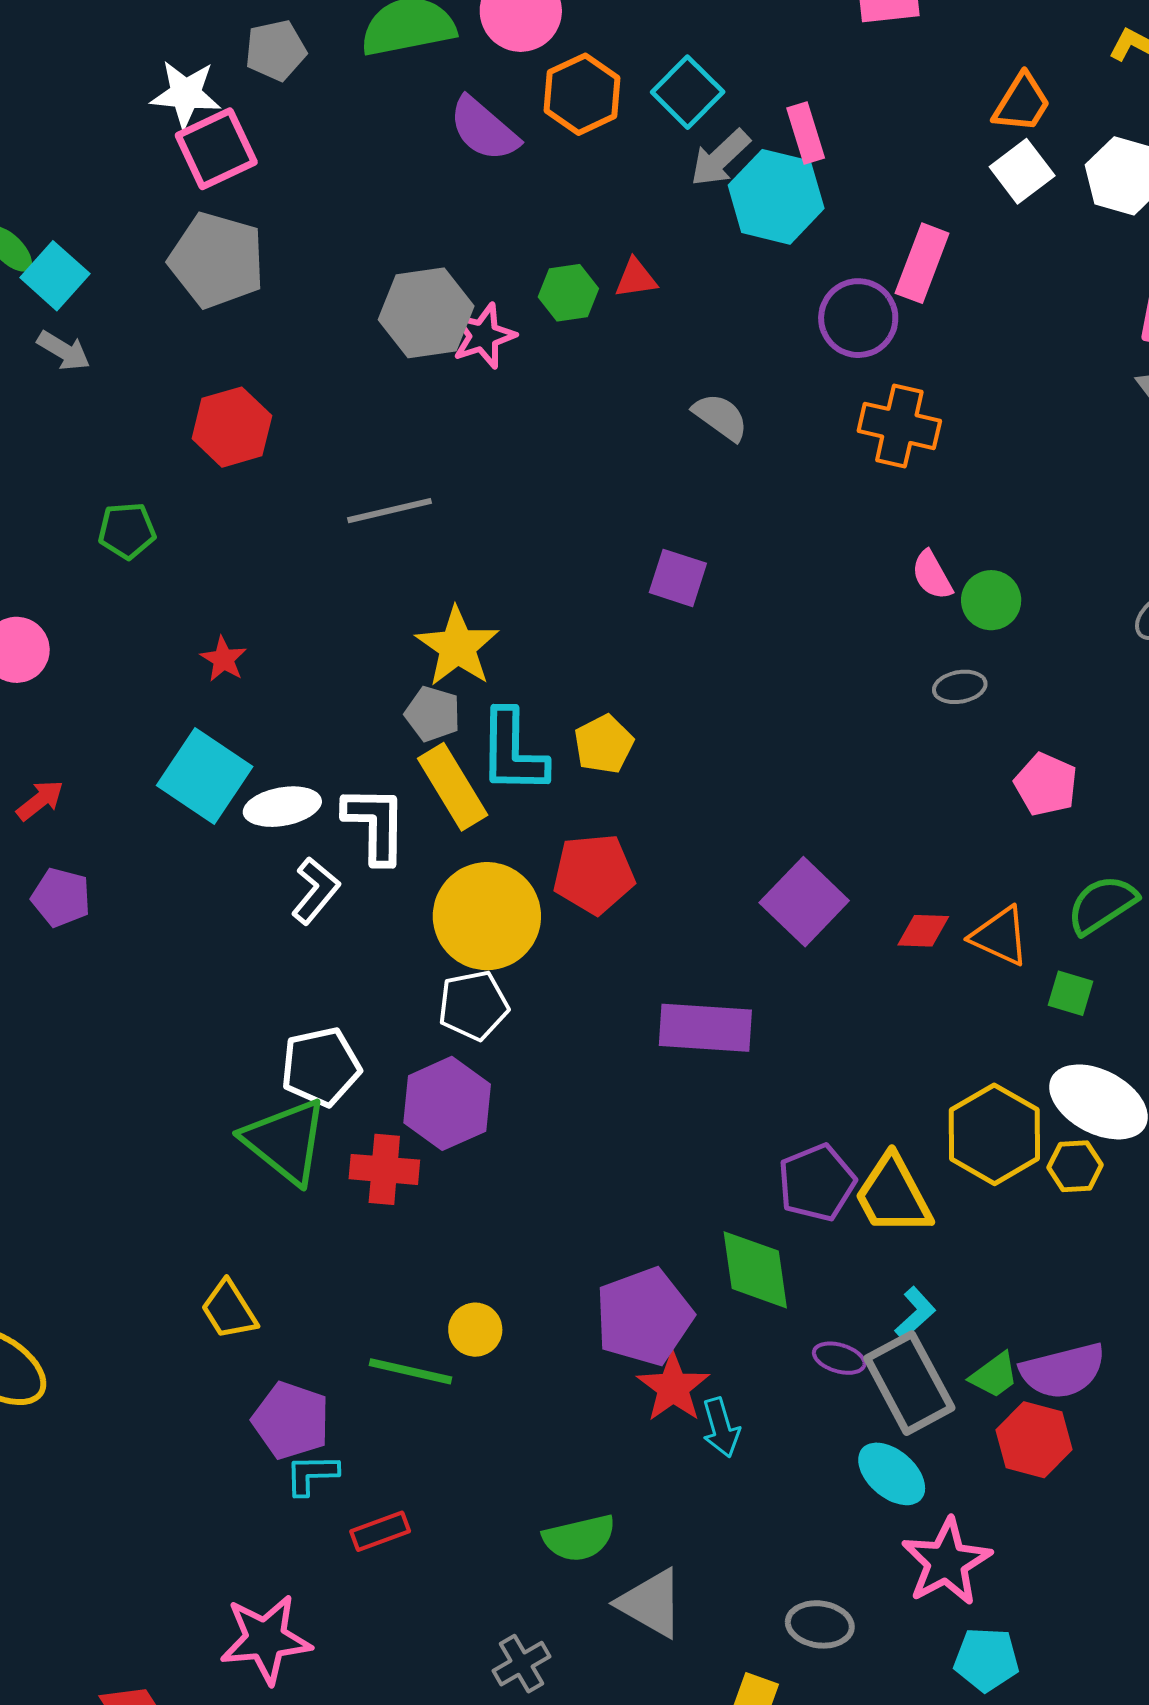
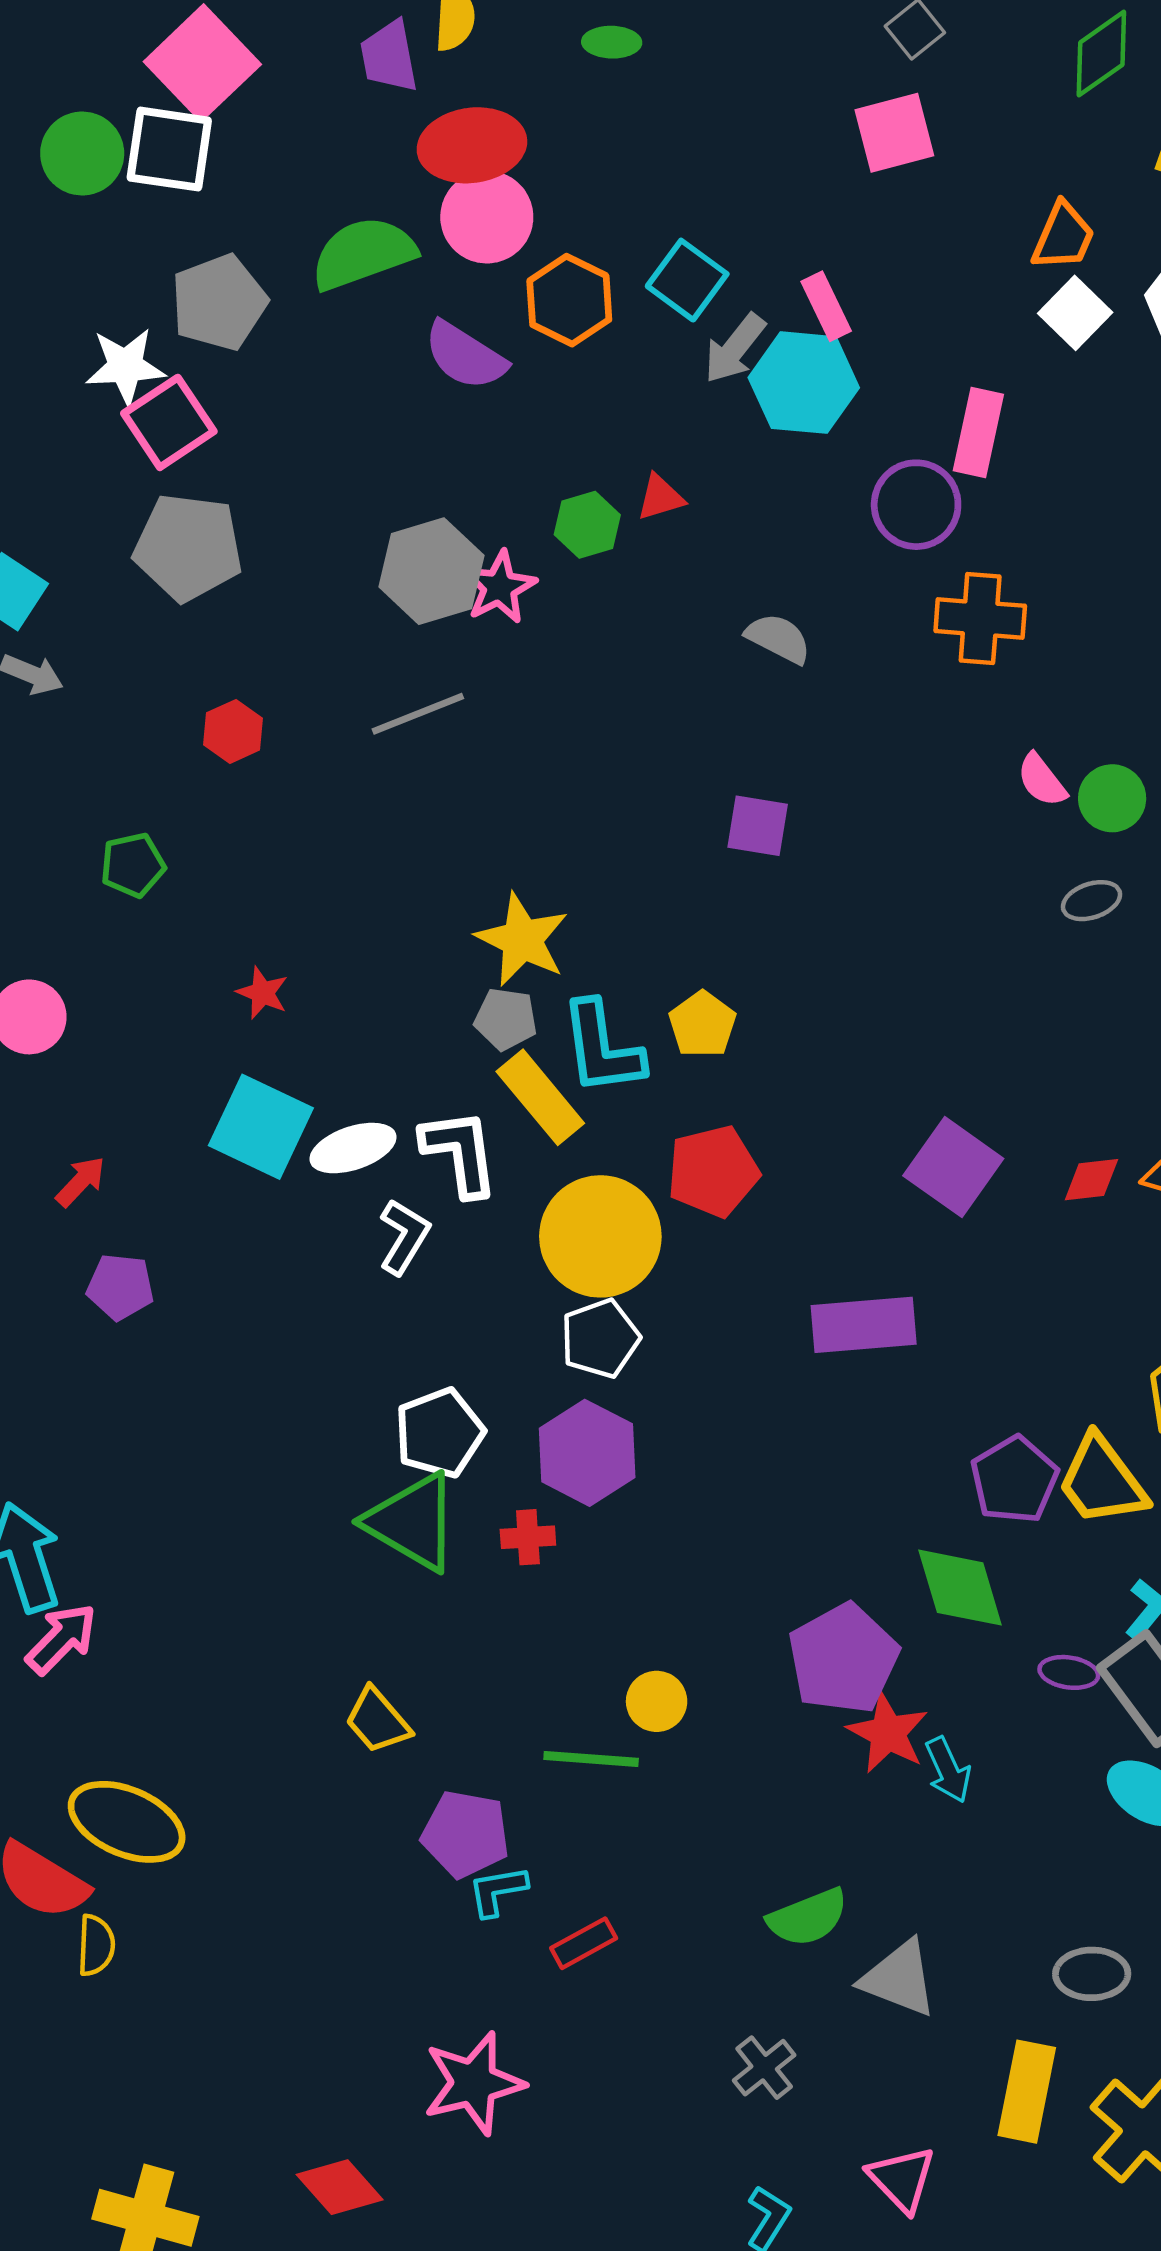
gray pentagon: (276, 50) -> (219, 302), size x1.4
red hexagon: (232, 427) -> (233, 731), size x0.7
gray line: (389, 511) -> (418, 714), moved
red cross: (384, 1169) -> (528, 1537), size x0.7

